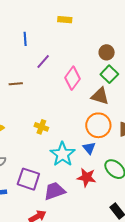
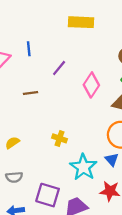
yellow rectangle: (65, 20) -> (81, 22), size x1.6
blue line: (25, 39) -> (29, 49), moved

